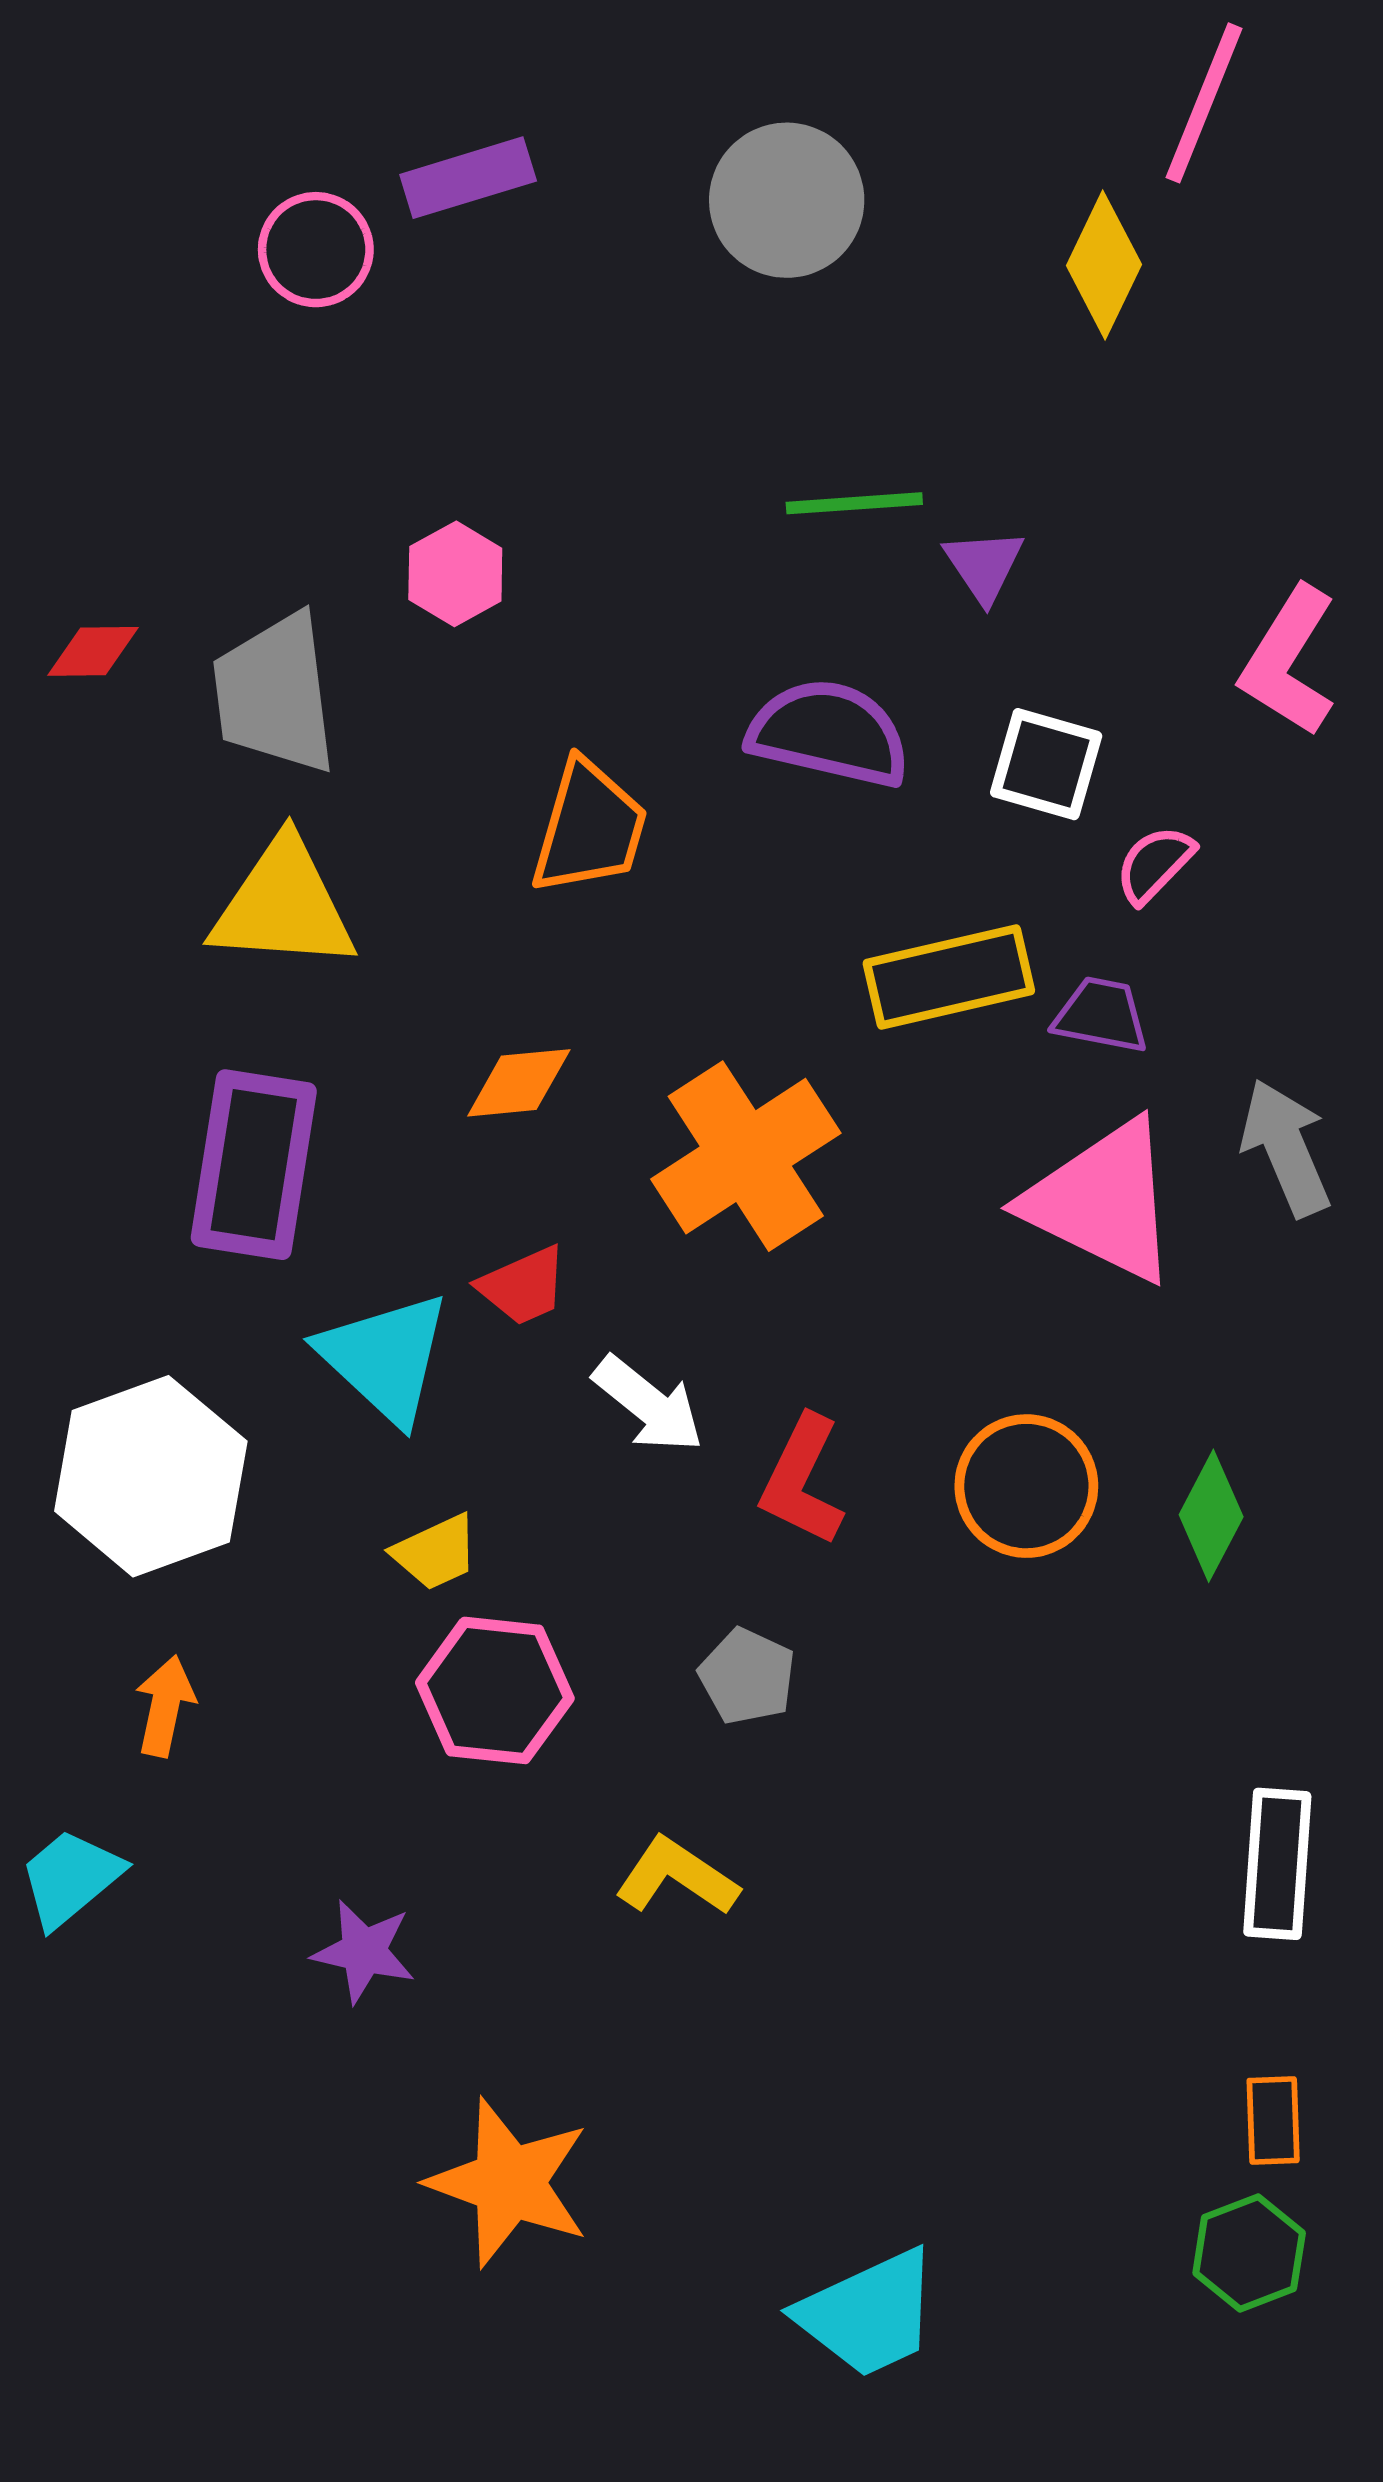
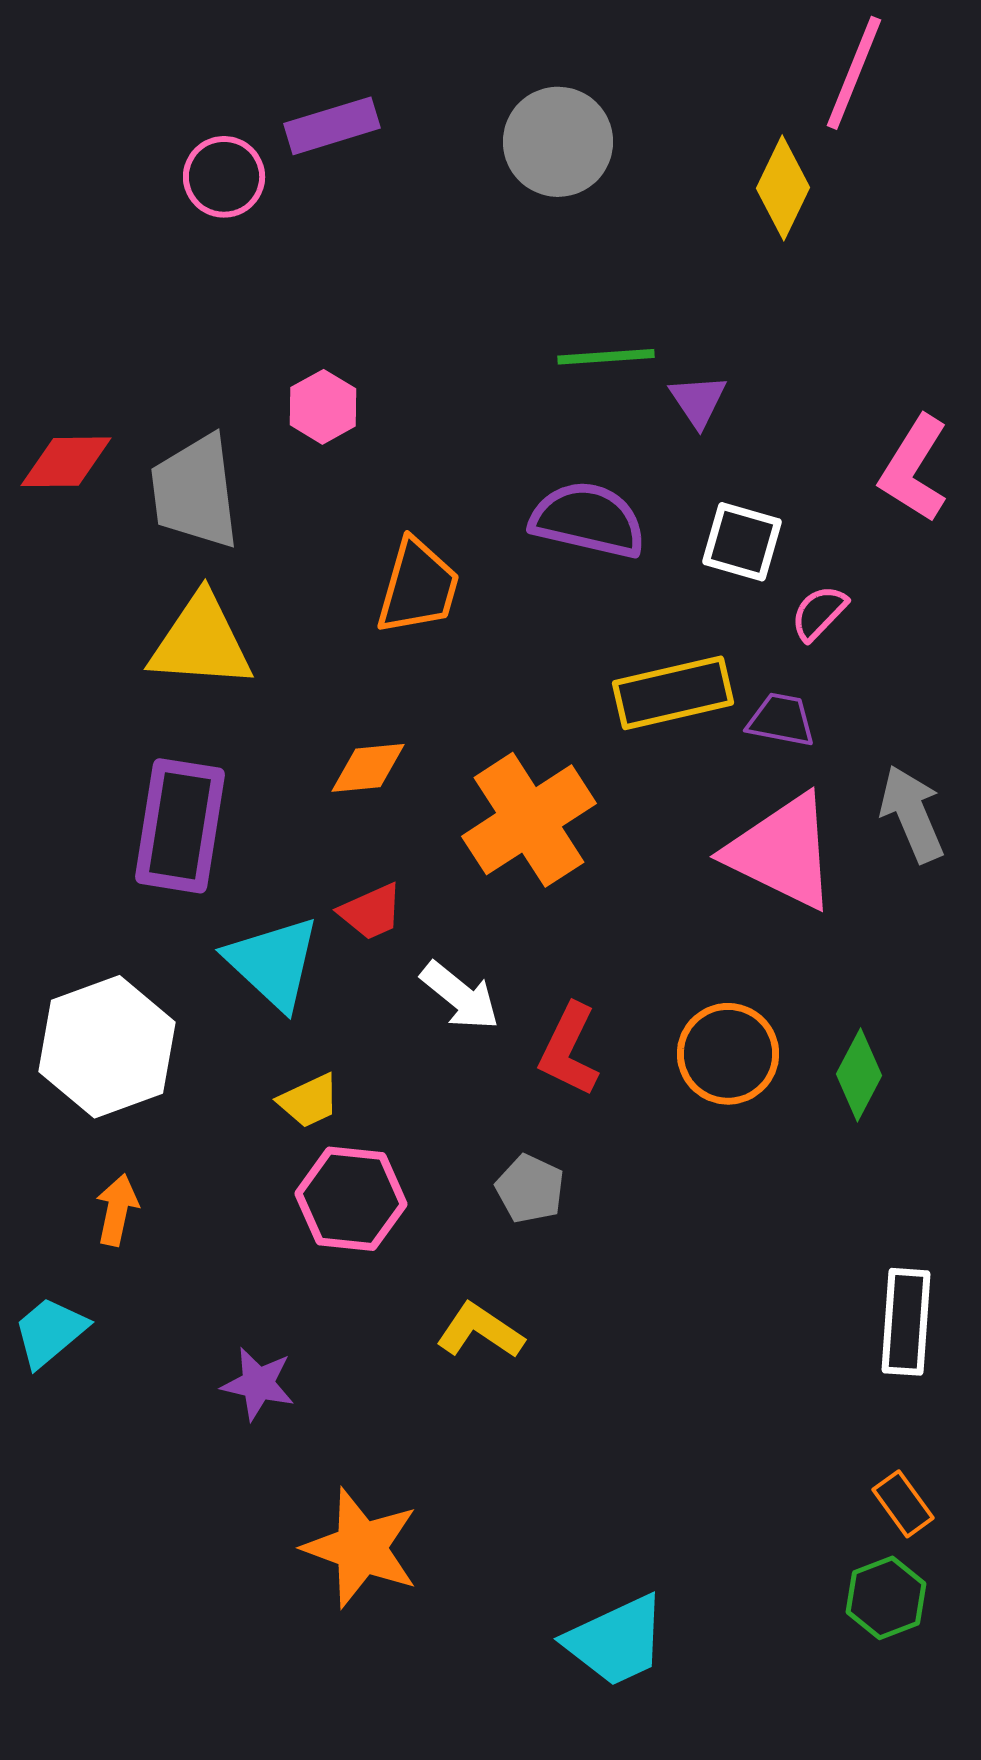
red diamond: (93, 651) -> (66, 462), size x1.4
orange rectangle: (1273, 2120) -> (903, 1504), turned -34

